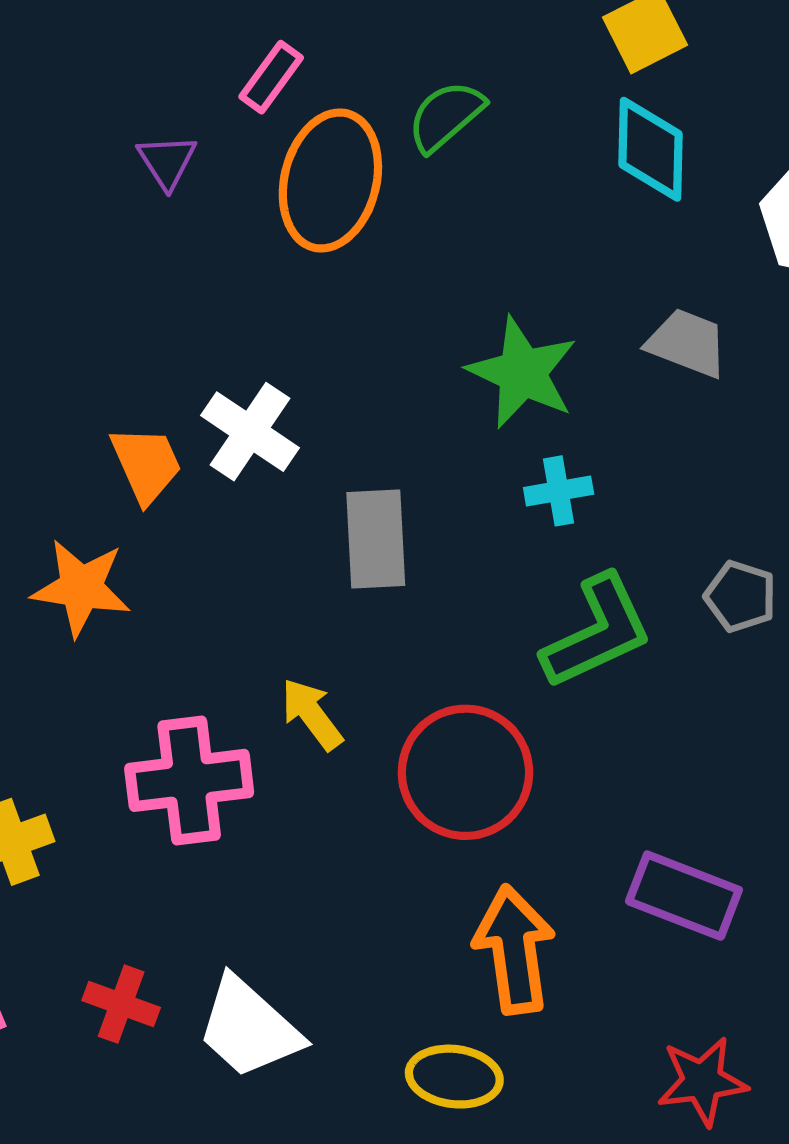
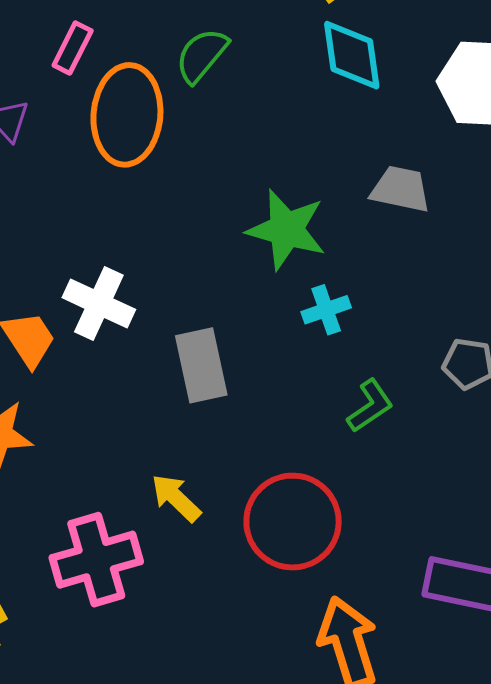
green L-shape: (597, 632) -> (370, 406), size x0.6

